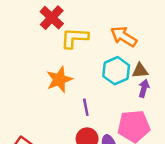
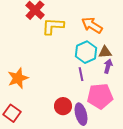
orange star: (59, 80) -> (18, 78), moved
purple line: (86, 107) -> (81, 74), moved

